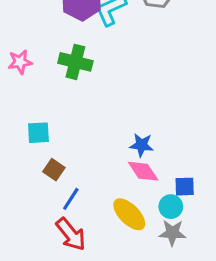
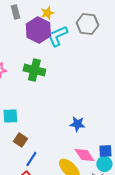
pink diamond: (143, 171) -> (84, 155), moved
cyan circle: (171, 207) -> (104, 164), moved

